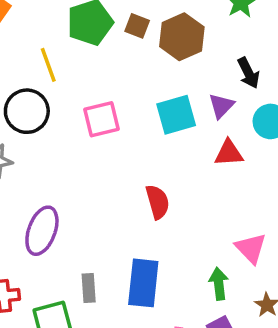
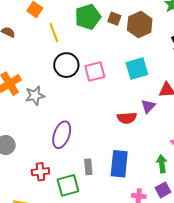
yellow line: (48, 65) -> (54, 33), moved
purple triangle: (221, 106) -> (148, 106), moved
black circle: (27, 111) -> (66, 65), moved
red semicircle: (158, 202) -> (127, 118), turned 102

